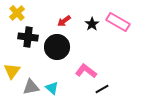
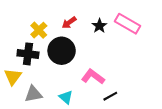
yellow cross: (17, 13) -> (39, 30), moved
black cross: (28, 37) -> (28, 54), moved
cyan triangle: (52, 88) -> (66, 97), moved

